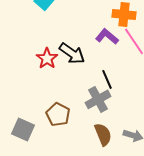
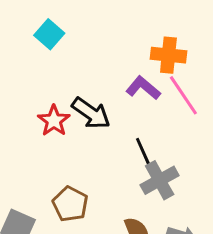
gray cross: (98, 99) -> (160, 180), moved

